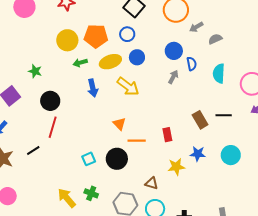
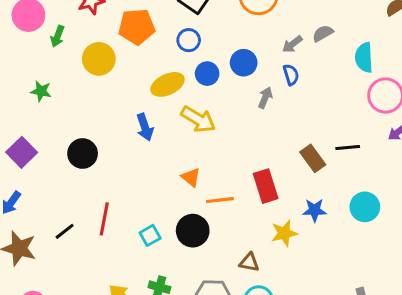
gray arrow: (196, 27) -> (292, 44), moved
orange pentagon: (96, 36) -> (137, 27), moved
blue circle: (174, 51) -> (244, 63), moved
green arrow: (80, 63) -> (58, 36), moved, turned -48
green star: (35, 71) -> (41, 91), moved
cyan semicircle: (219, 73) -> (364, 58), moved
red line: (53, 127) -> (104, 219), moved
red rectangle: (167, 135) -> (266, 186), size x1.5

